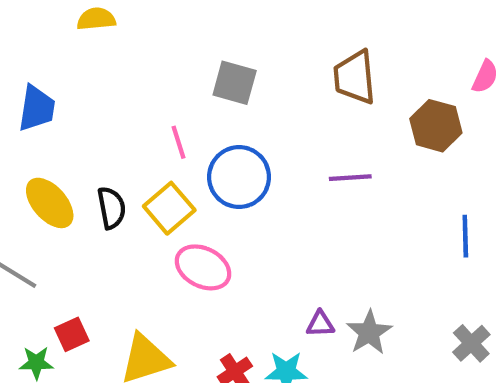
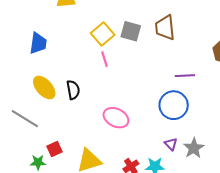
brown trapezoid: (355, 77) -> (165, 28), moved
blue circle: (239, 177) -> (174, 105), moved
yellow square: (169, 208) -> (103, 34), moved
purple triangle: (320, 324) -> (171, 144), turned 48

